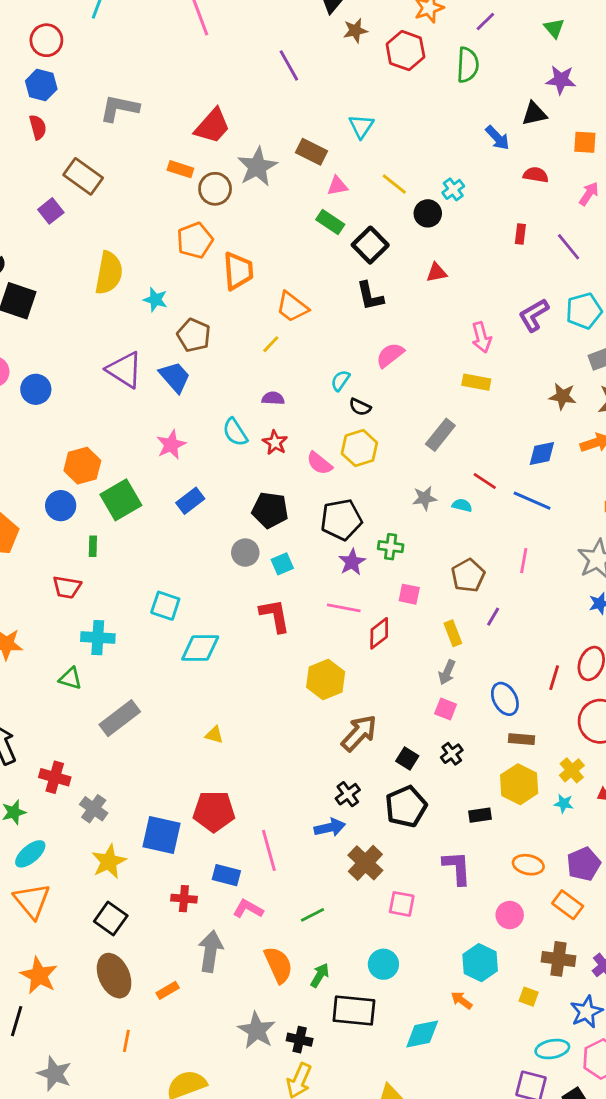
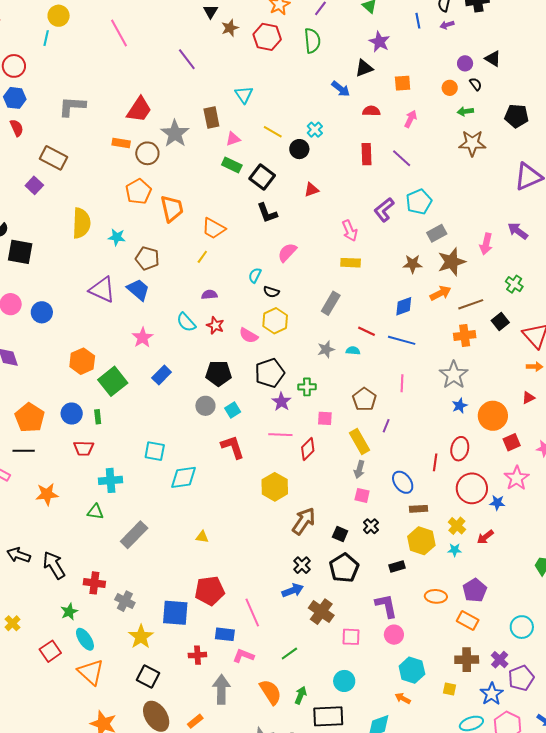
purple star: (561, 80) -> (379, 42), turned 30
brown rectangle: (311, 152) -> (211, 117), turned 60
red rectangle: (520, 234) -> (367, 154), size x1.5
blue circle: (61, 506) -> (72, 414), moved
yellow rectangle: (453, 633) -> (360, 441), size x1.4
cyan ellipse: (30, 854) -> (85, 639), turned -75
pink circle: (510, 915) -> (394, 635), moved

